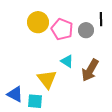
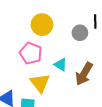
yellow circle: (38, 22) -> (42, 25), moved
pink pentagon: (62, 29) -> (31, 53), moved

